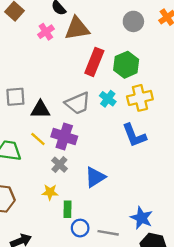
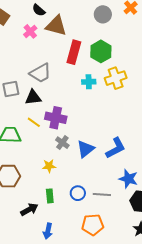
brown triangle: (77, 28) -> (56, 26), turned 30
cyan cross: (108, 99) -> (89, 82), turned -32
gray trapezoid: (78, 103) -> (40, 73), moved
blue L-shape: (134, 135) -> (116, 148), moved, turned -90
gray cross: (59, 165) -> (62, 143), moved
green rectangle: (67, 209) -> (50, 196), moved

